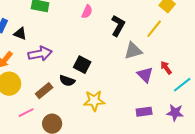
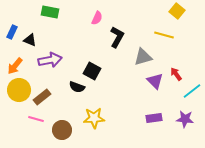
black L-shape: (118, 26) -> (117, 37), moved
yellow line: (154, 29) -> (164, 35), turned 66
brown rectangle: (44, 91) -> (42, 97), moved
yellow star: (94, 101) -> (94, 118), moved
pink line: (26, 113) -> (36, 119), turned 42

